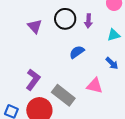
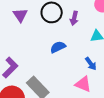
pink triangle: (95, 86) -> (83, 84), moved

